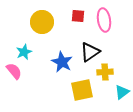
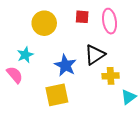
yellow square: (82, 90) -> (57, 95), moved

